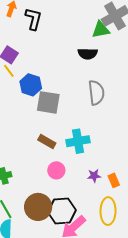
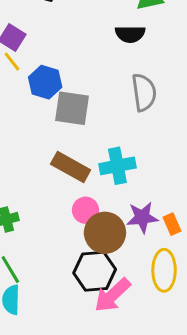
brown rectangle: (47, 141) -> (71, 167), size x1.4
purple star: (94, 176) -> (142, 217), size x1.5
brown circle: (38, 207) -> (105, 233), moved

